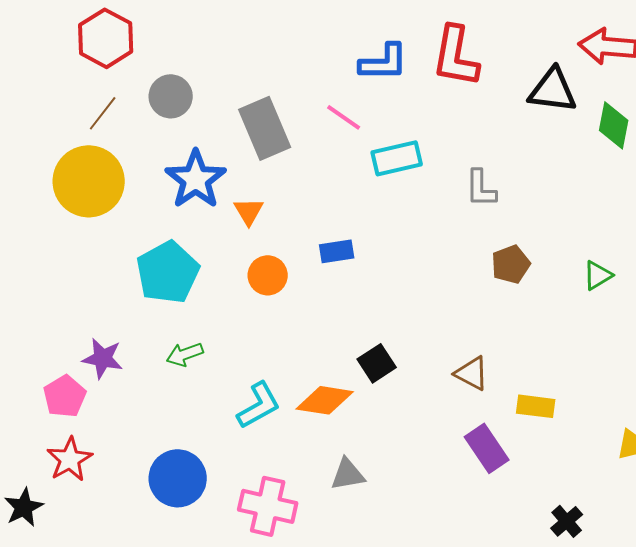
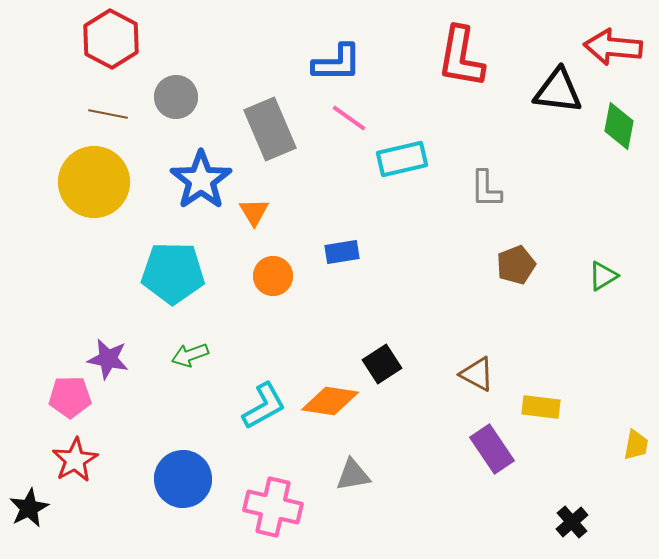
blue L-shape: (384, 62) -> (337, 63), moved
brown line: (103, 113) -> (108, 114), turned 63
cyan pentagon: (168, 272) -> (173, 273), turned 30
pink pentagon: (65, 396) -> (70, 397), turned 30

